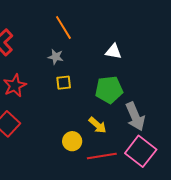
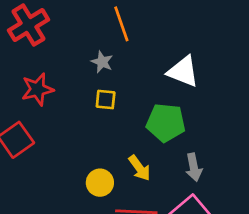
white triangle: (113, 51) -> (183, 71), size x1.4
gray arrow: (135, 117) -> (194, 167), size x0.7

